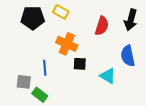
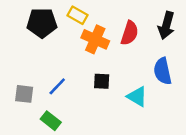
orange cross: (67, 44) -> (95, 39), moved
blue line: (45, 68) -> (57, 86), turned 49
gray square: (24, 82) -> (24, 94), moved

